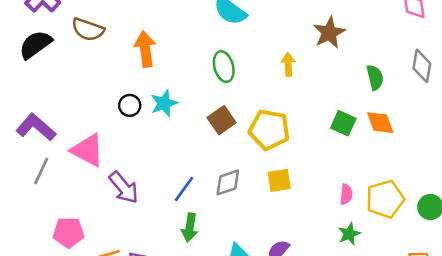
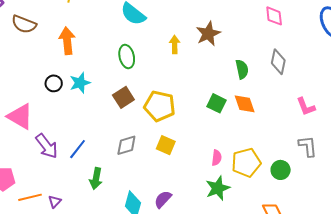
yellow arrow: (288, 64) -> (175, 44), moved
yellow square: (279, 180) -> (166, 145), turned 30
blue line: (184, 189) -> (78, 149), moved
green star: (349, 234) -> (218, 188), size x1.4

